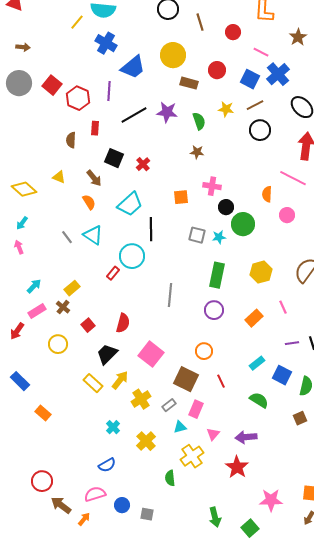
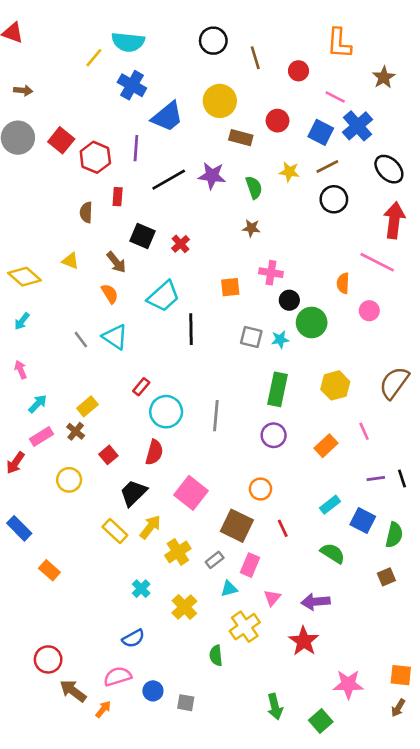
pink arrow: (19, 247) -> (21, 370), moved
cyan circle: (132, 256) -> (166, 412), moved

